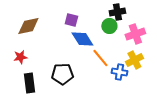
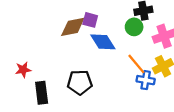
brown diamond: (28, 26) -> (73, 27), moved
red star: (20, 57) -> (23, 70), moved
orange line: (100, 58) -> (136, 64), moved

